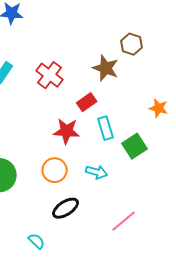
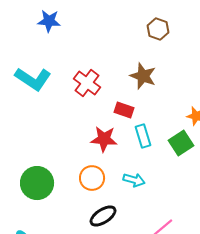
brown hexagon: (132, 44) -> (158, 29), moved
red rectangle: (87, 102) -> (124, 110), turned 54
green square: (135, 146) -> (181, 143), moved

